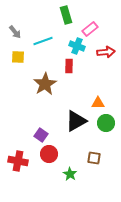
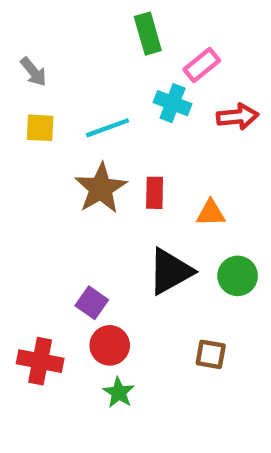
cyan line: (43, 41) -> (107, 128), moved
red rectangle: (69, 66) -> (155, 193), moved
orange triangle: (98, 103) -> (211, 213), moved
green star: (70, 174) -> (119, 393), moved

